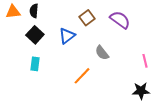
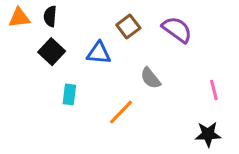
blue triangle: (67, 36) -> (99, 53), turned 42
cyan rectangle: (35, 64) -> (69, 94), moved

